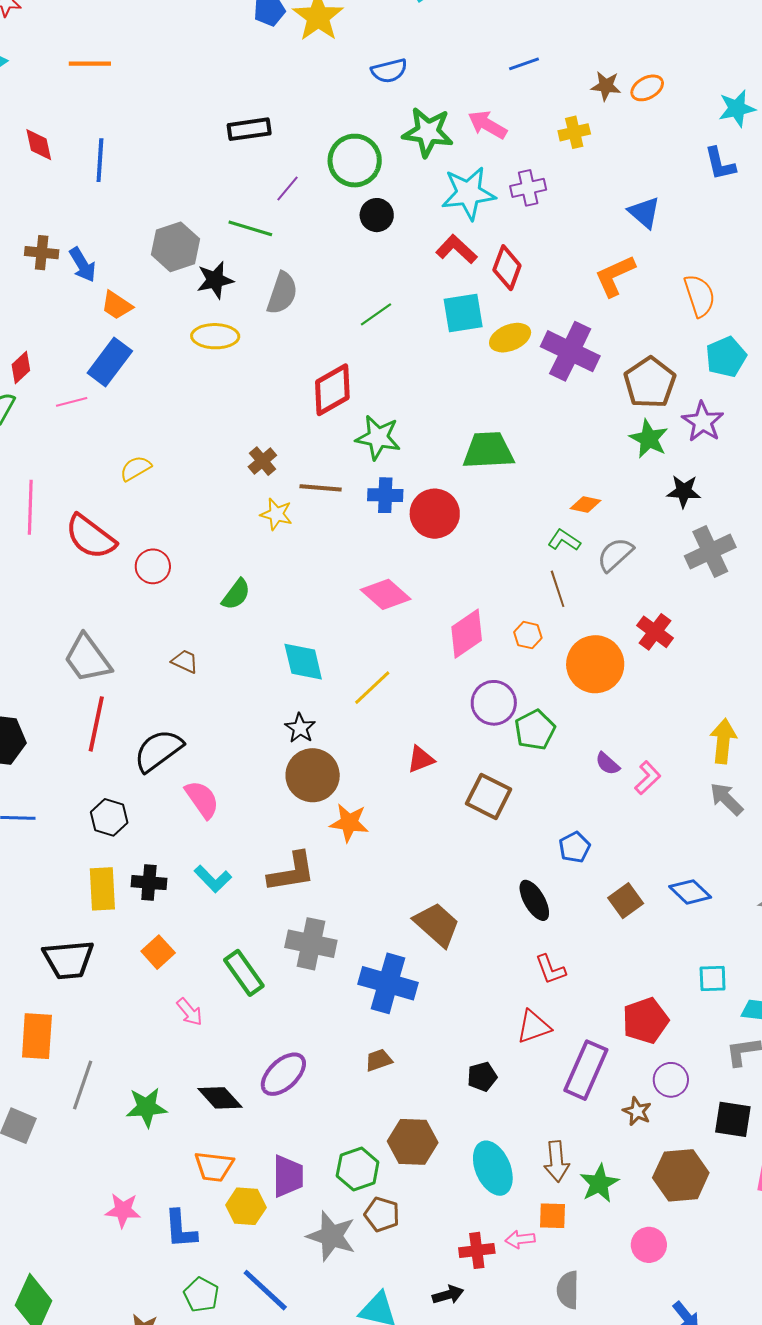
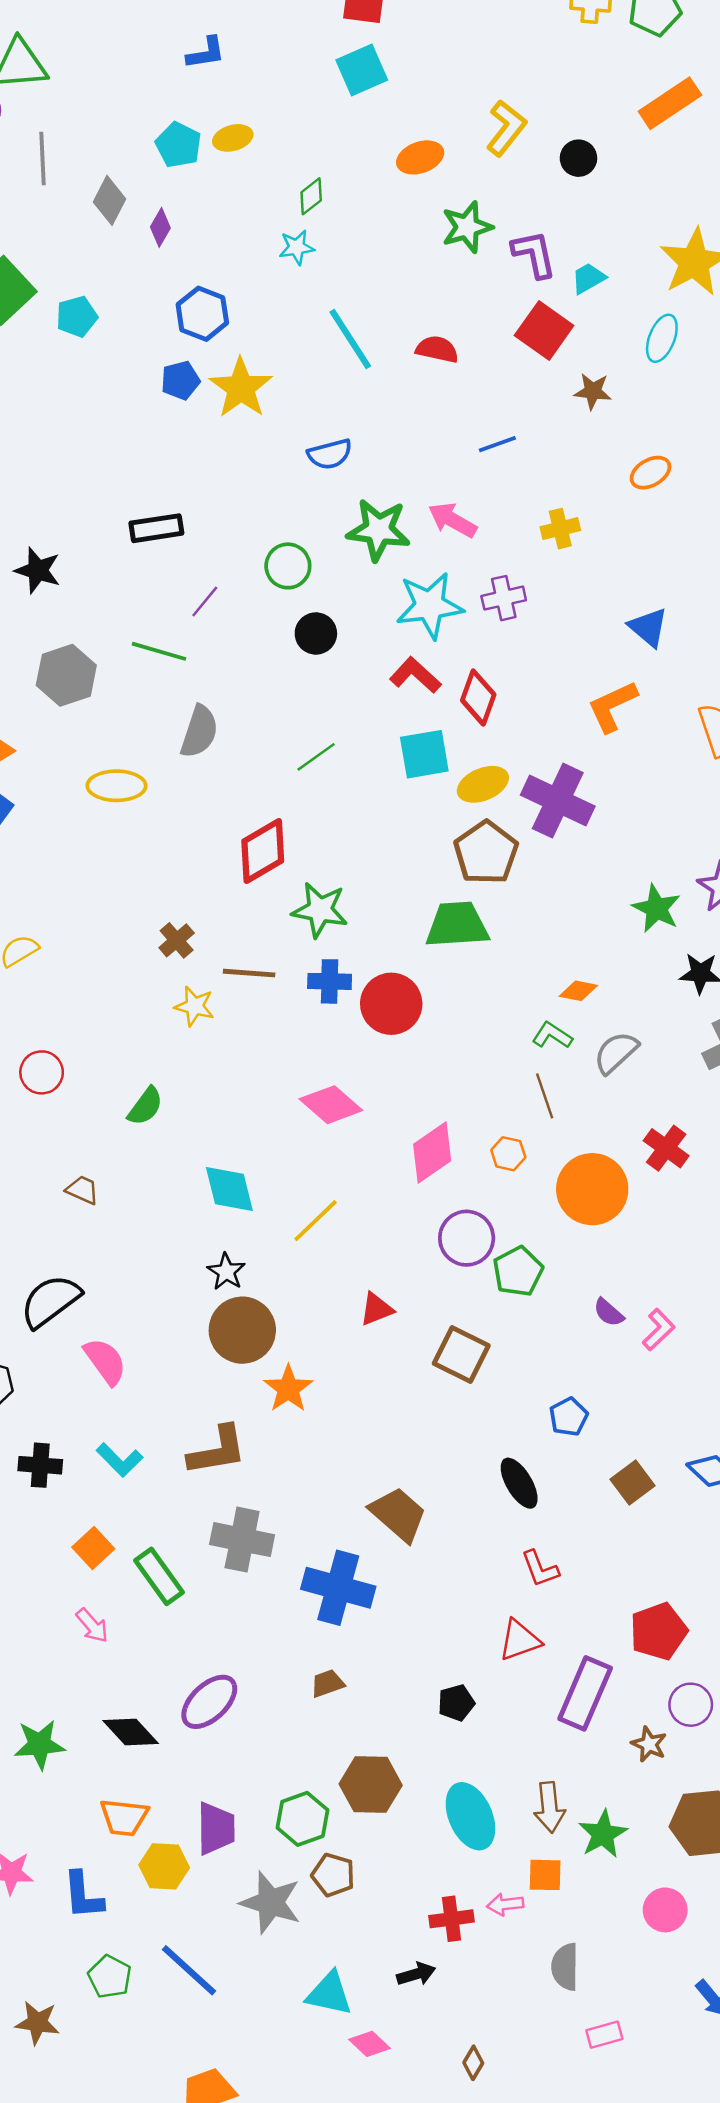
brown star: (606, 86) -> (593, 391), moved
green circle: (355, 161) -> (288, 566), size x0.7
black star: (215, 280) -> (38, 570), moved, turned 30
brown pentagon: (650, 382) -> (486, 853), moved
orange star: (349, 823) -> (288, 1389), turned 30
orange square: (158, 952) -> (93, 1548), moved

